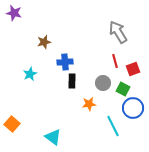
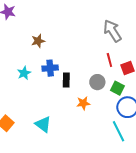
blue cross: (65, 62) -> (50, 68), moved
cyan line: (113, 126) -> (118, 131), moved
cyan triangle: (53, 137) -> (43, 124), moved

